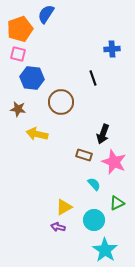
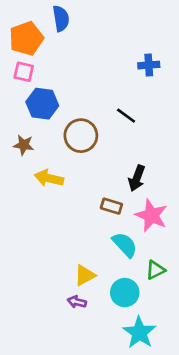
blue semicircle: (46, 14) -> (61, 19), turned 138
black line: (93, 78) -> (126, 116), moved, turned -35
cyan semicircle: (94, 184) -> (125, 245), size x1.5

